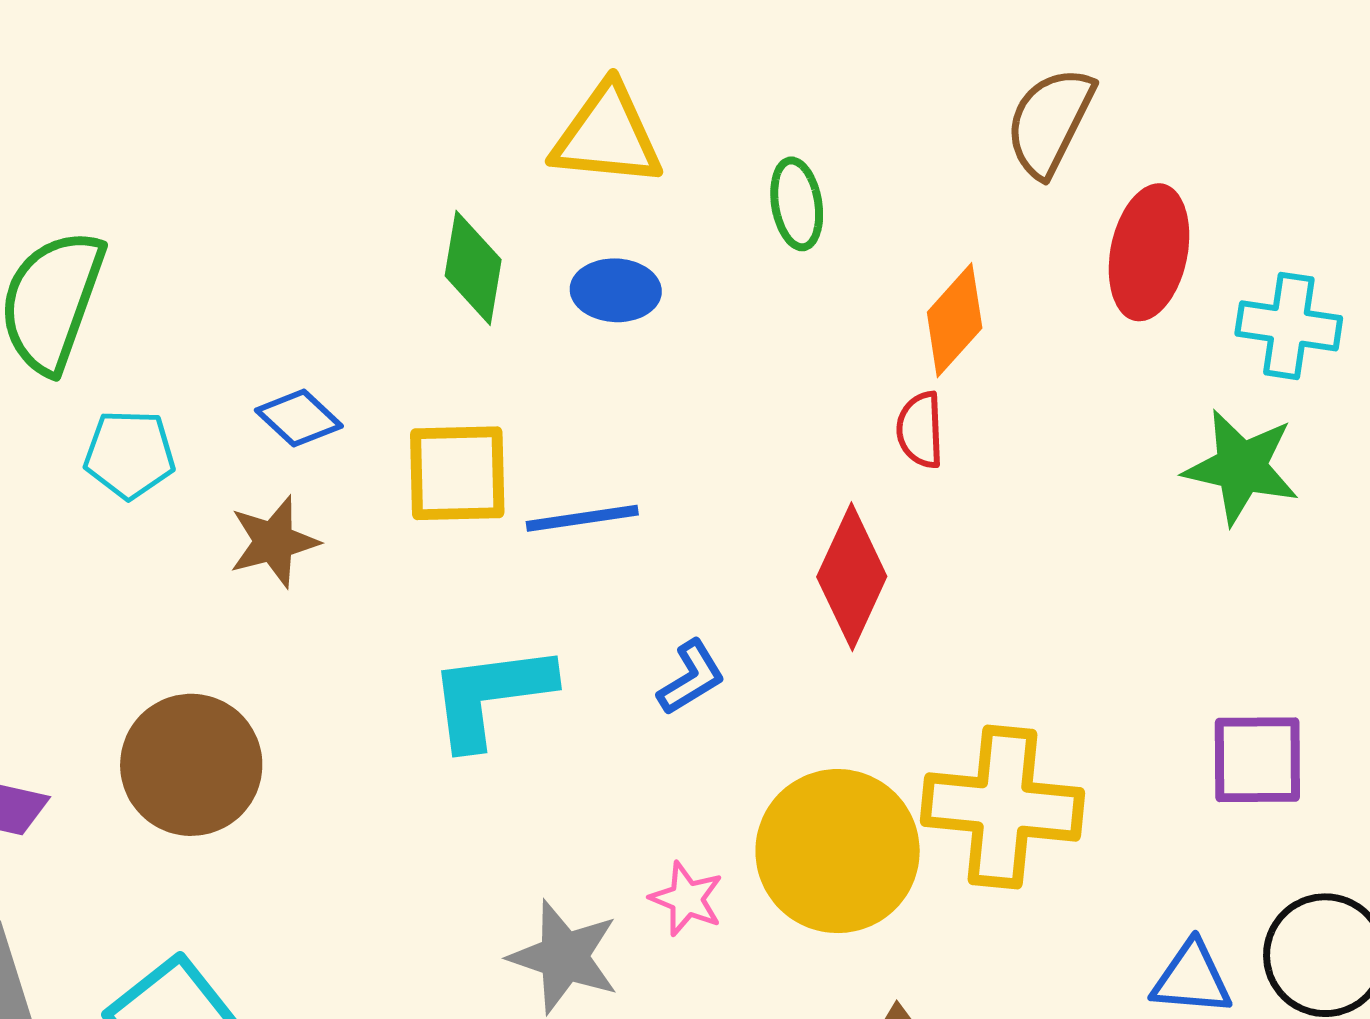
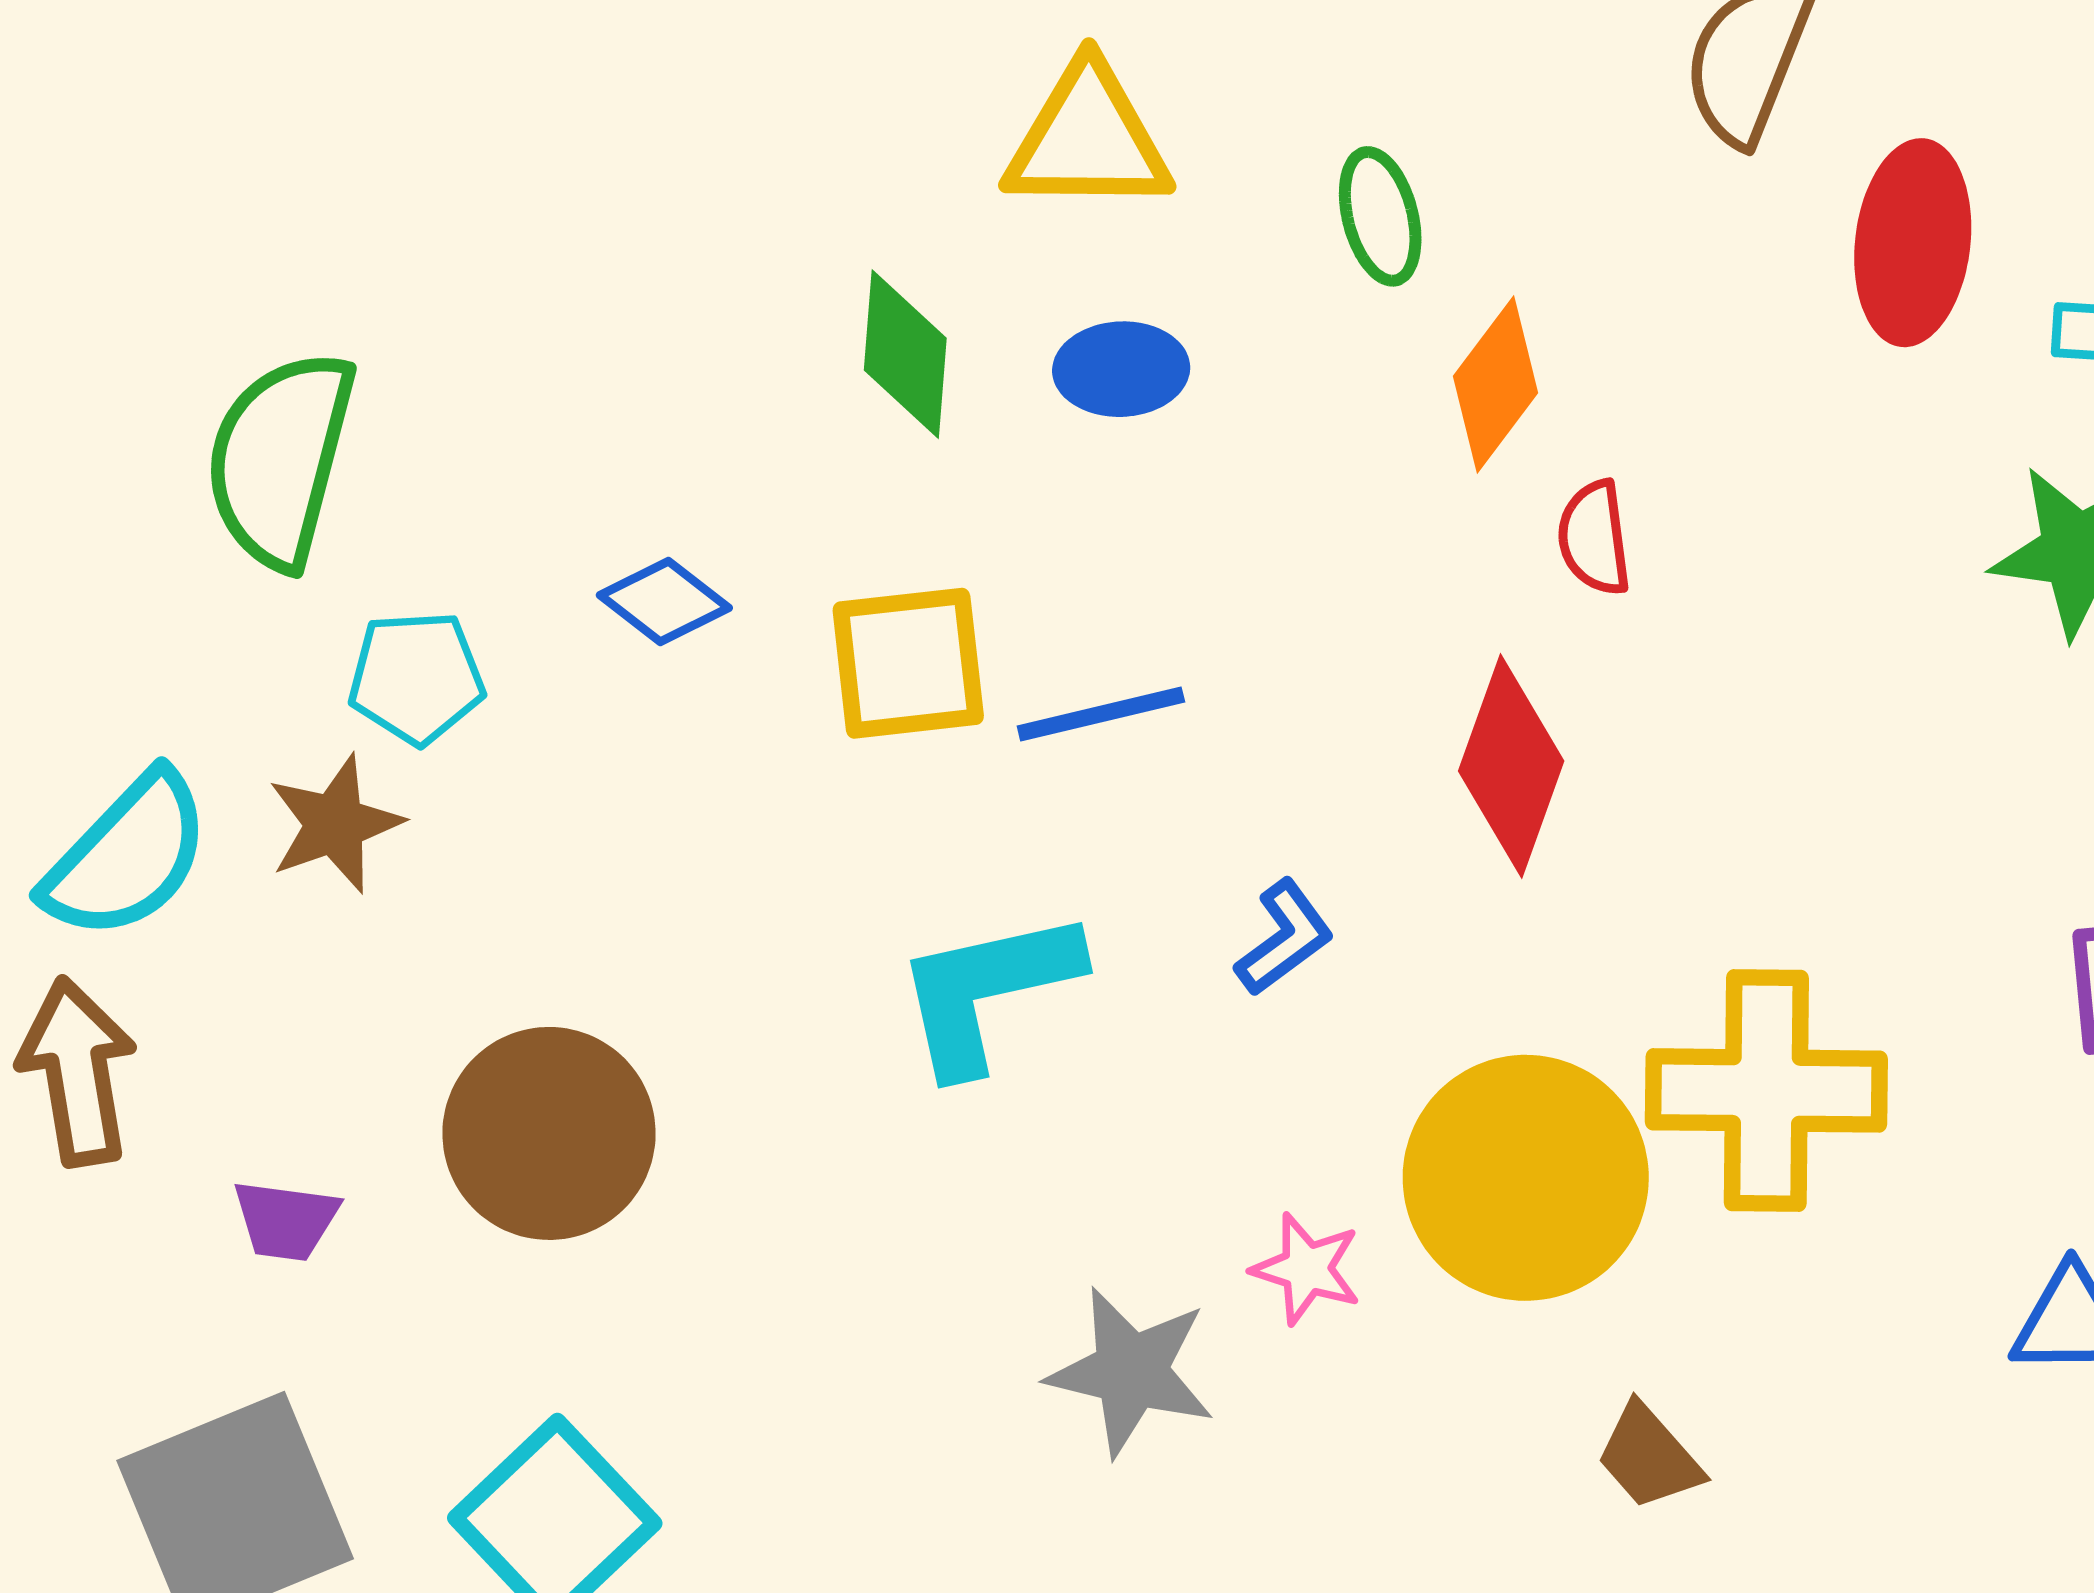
orange diamond: (955, 320) -> (1496, 385), moved
brown star: (274, 542) -> (335, 824), moved

